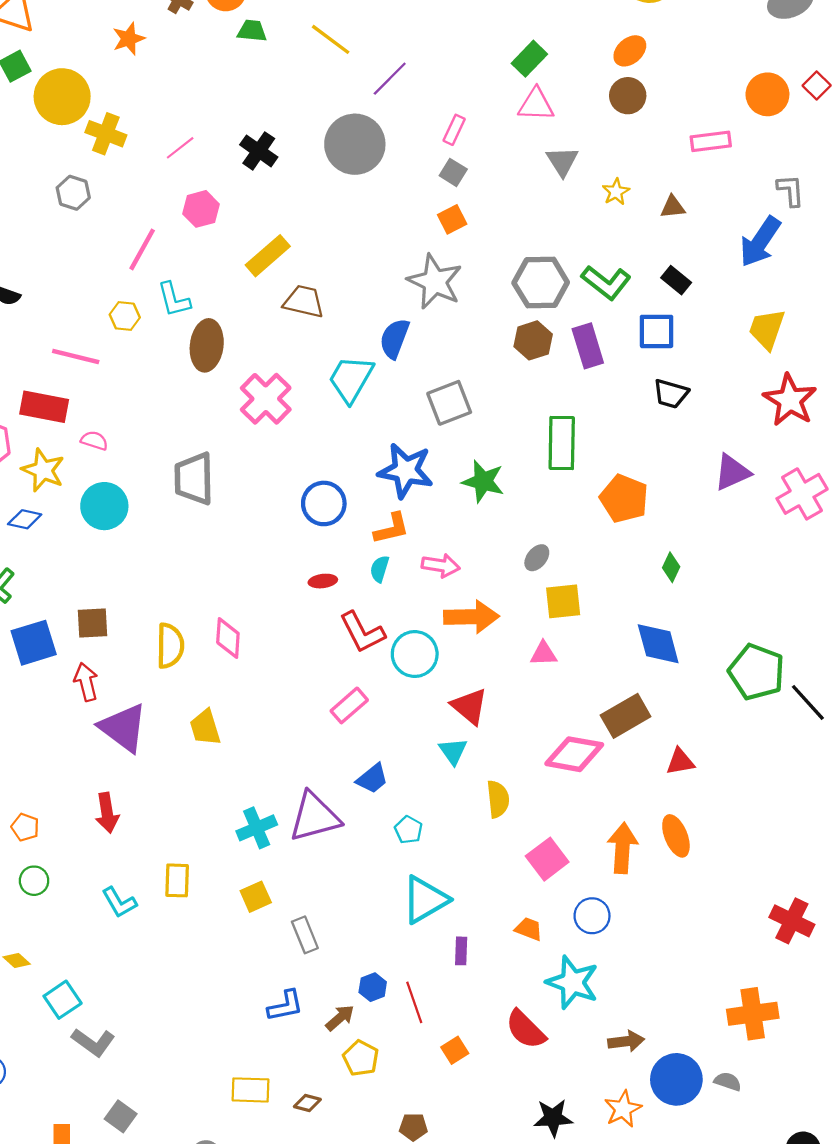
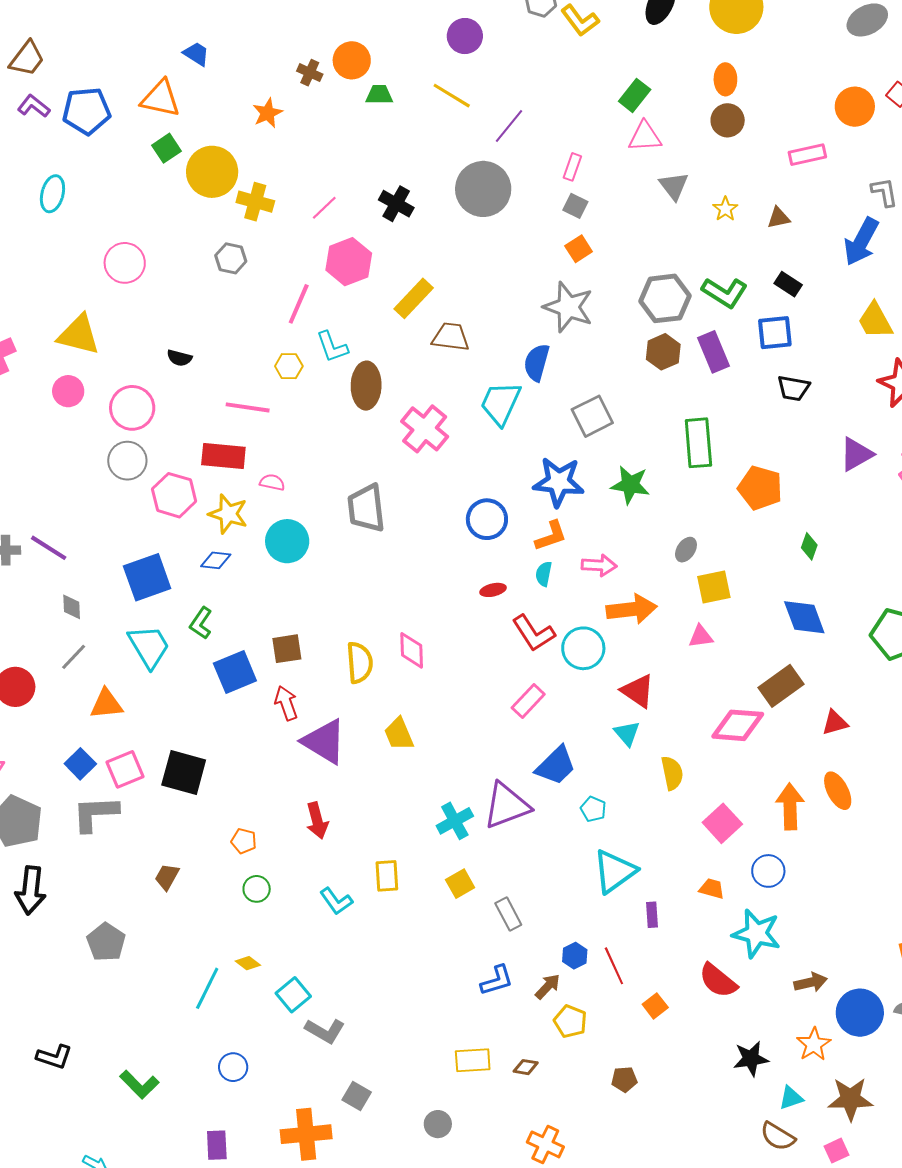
orange ellipse: (630, 51) -> (725, 79), turned -44
pink hexagon: (201, 209) -> (349, 262), size x1.4
yellow trapezoid: (767, 329) -> (875, 321), turned -42
blue trapezoid: (372, 779) -> (556, 766), size x1.4

